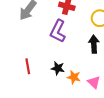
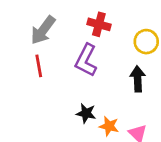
red line: (28, 66) -> (39, 66), moved

